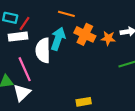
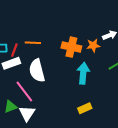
orange line: (66, 14) -> (33, 43), moved
cyan arrow: (58, 39) -> (83, 73), moved

